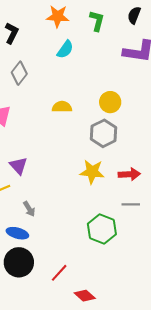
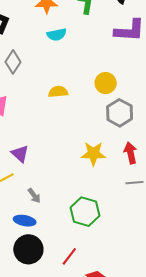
cyan semicircle: (65, 49) -> (57, 35), turned 48
gray hexagon: (104, 133) -> (120, 113), moved
red arrow: (129, 174) -> (131, 153), turned -95
green hexagon: (102, 229) -> (85, 212), moved

